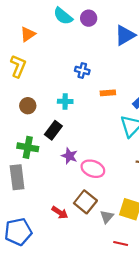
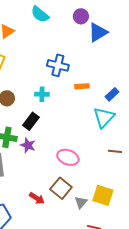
purple circle: (89, 18) -> (81, 16), moved
blue cross: (82, 70) -> (58, 65), size x1.5
purple star: (69, 156) -> (28, 145), moved

